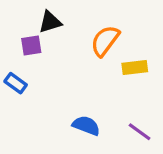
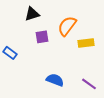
purple square: (31, 46) -> (42, 37), moved

